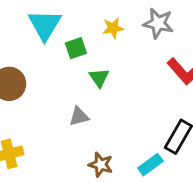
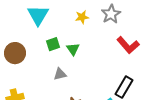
gray star: (158, 23) -> (111, 14), turned 30
green square: (76, 48) -> (53, 44), moved

